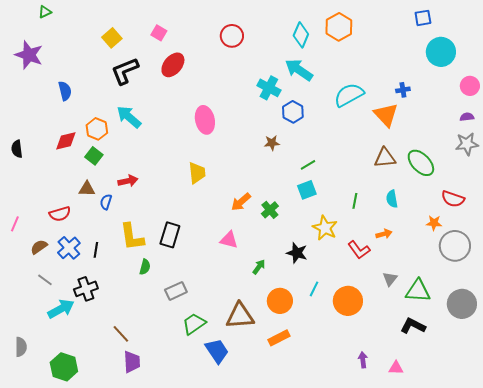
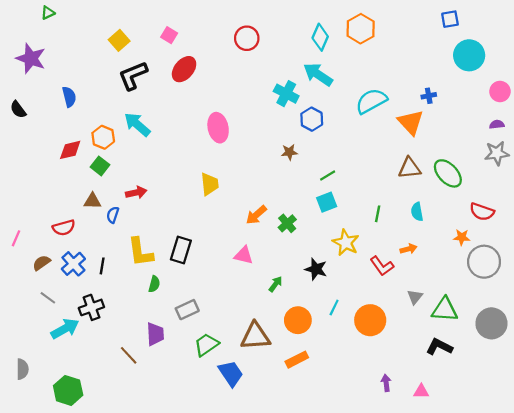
black semicircle: (17, 149) -> (18, 110), moved, turned -30
purple trapezoid: (132, 362) -> (155, 334), moved

